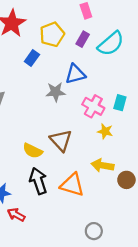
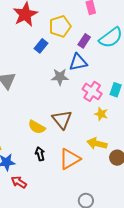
purple rectangle: (83, 39) -> (84, 41), moved
black arrow: (38, 181) -> (40, 154), size x0.6
orange triangle: (72, 185) -> (70, 159), turned -50

